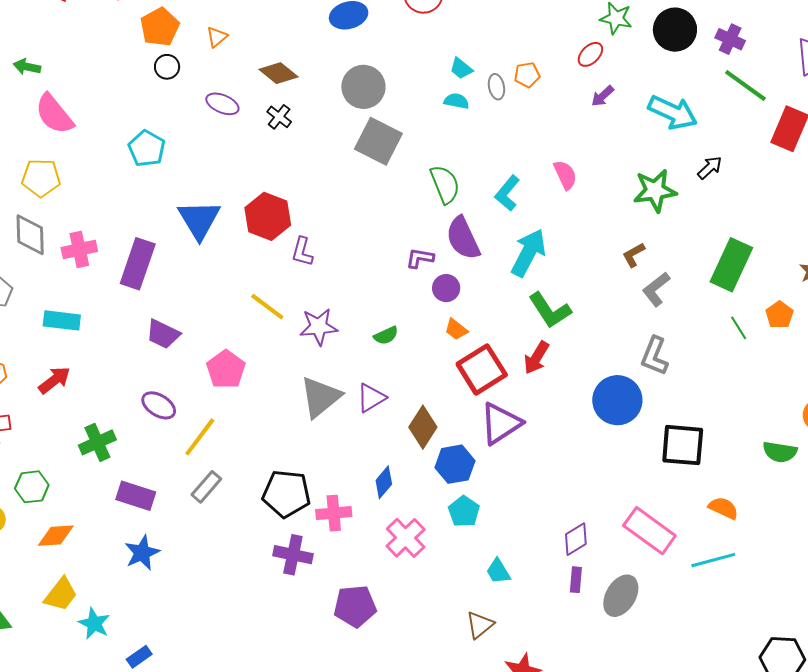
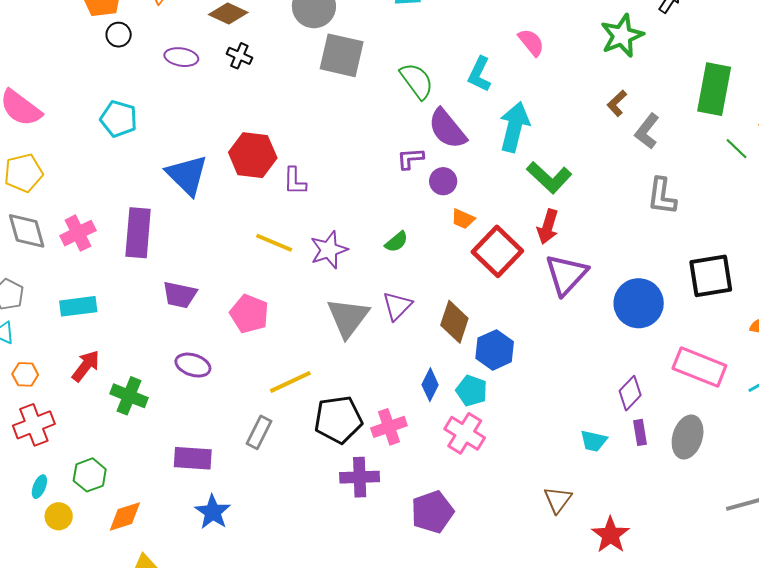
blue circle: (617, 400) -> (639, 303), moved
purple triangle: (501, 423) -> (566, 274), moved
yellow line: (200, 437) -> (290, 382), moved, turned 42
green cross: (97, 442) -> (129, 396), moved, turned -30
cyan pentagon: (464, 511) -> (472, 391), moved
cyan trapezoid: (498, 571) -> (594, 441), moved, turned -32

